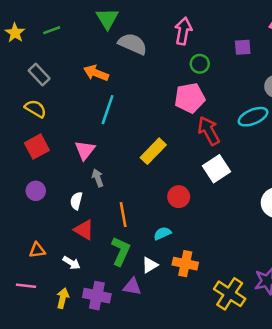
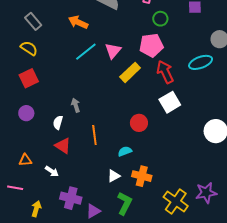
cyan line: (108, 110) -> (86, 52), turned 30
pink triangle: (85, 150) -> (113, 51), moved
yellow rectangle: (153, 151) -> (130, 72), moved
green L-shape: (121, 251) -> (125, 203), moved
purple triangle: (132, 287) -> (93, 211), moved, turned -42
yellow arrow: (63, 298) -> (36, 209), moved

